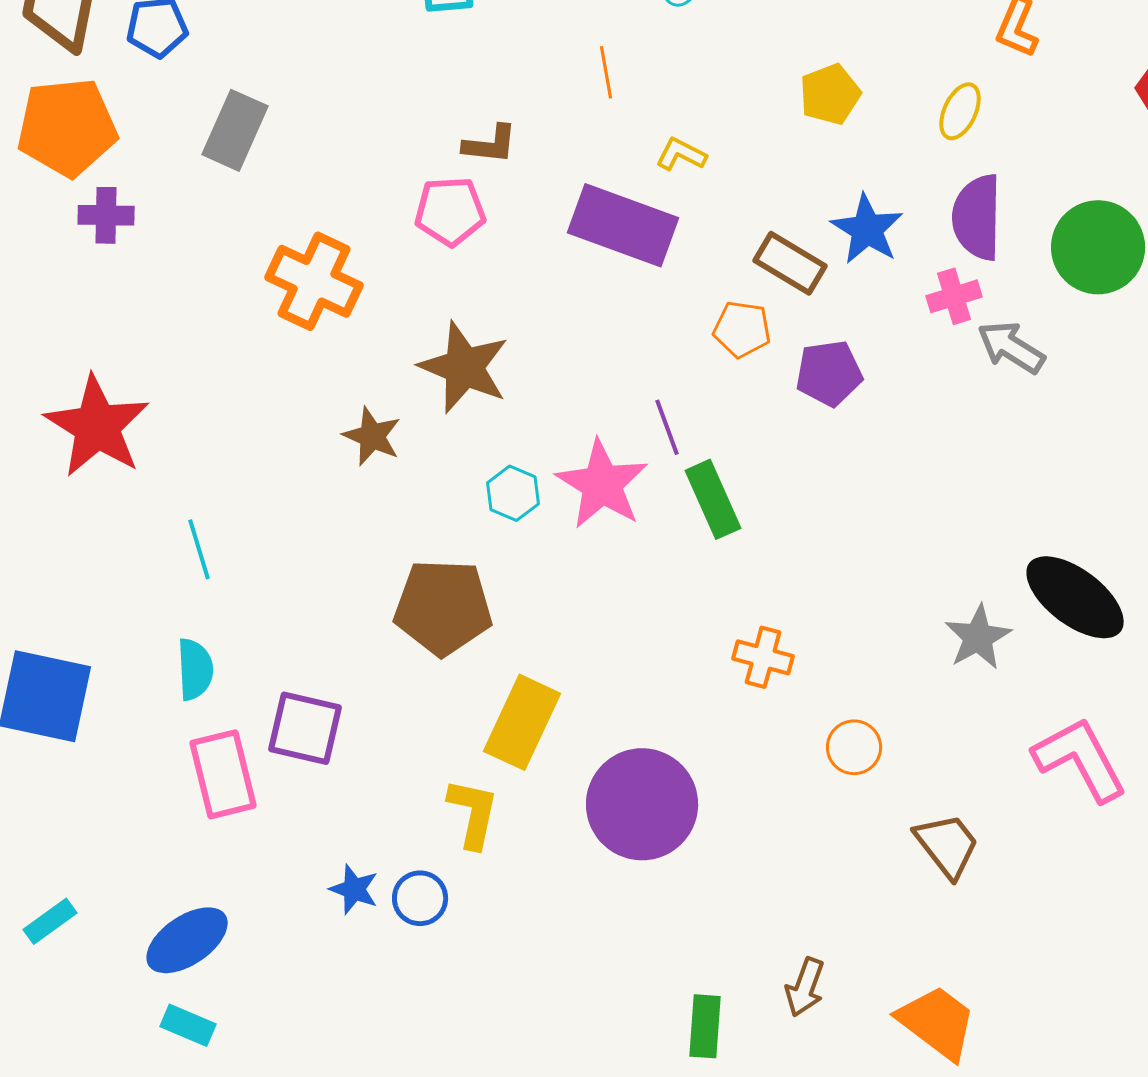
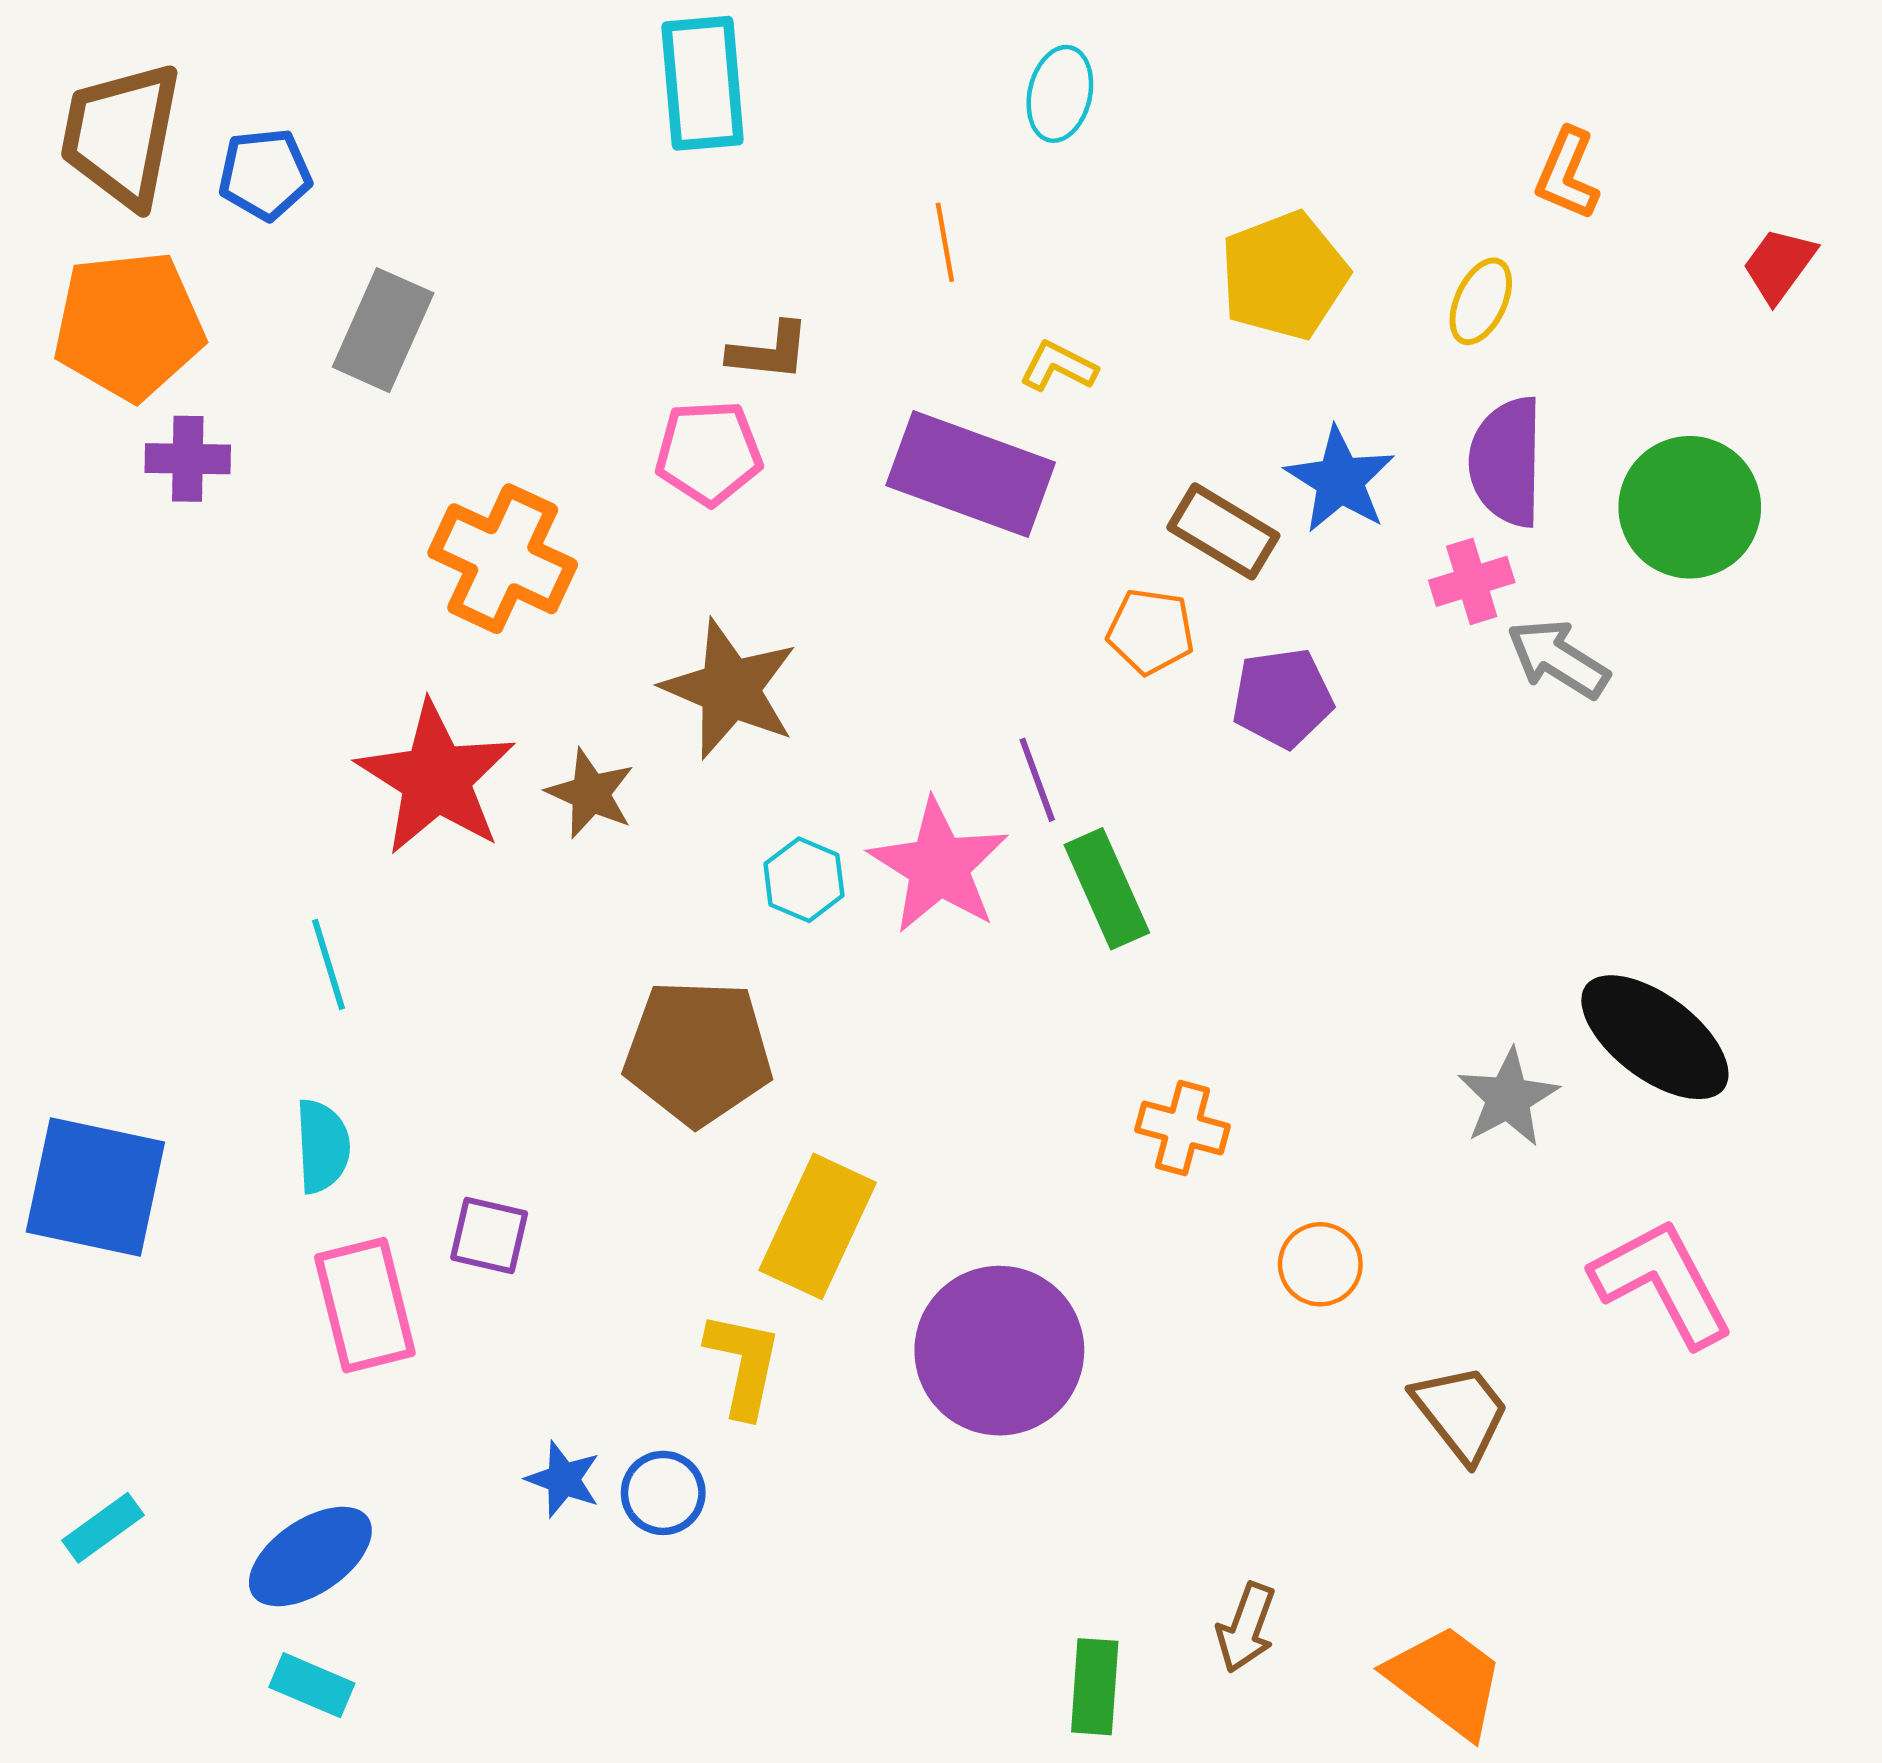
yellow pentagon: (830, 94) -> (1284, 276), size x1.4
red star: (97, 426) -> (436, 778), moved
purple square: (305, 728) -> (489, 1236), size x0.7

